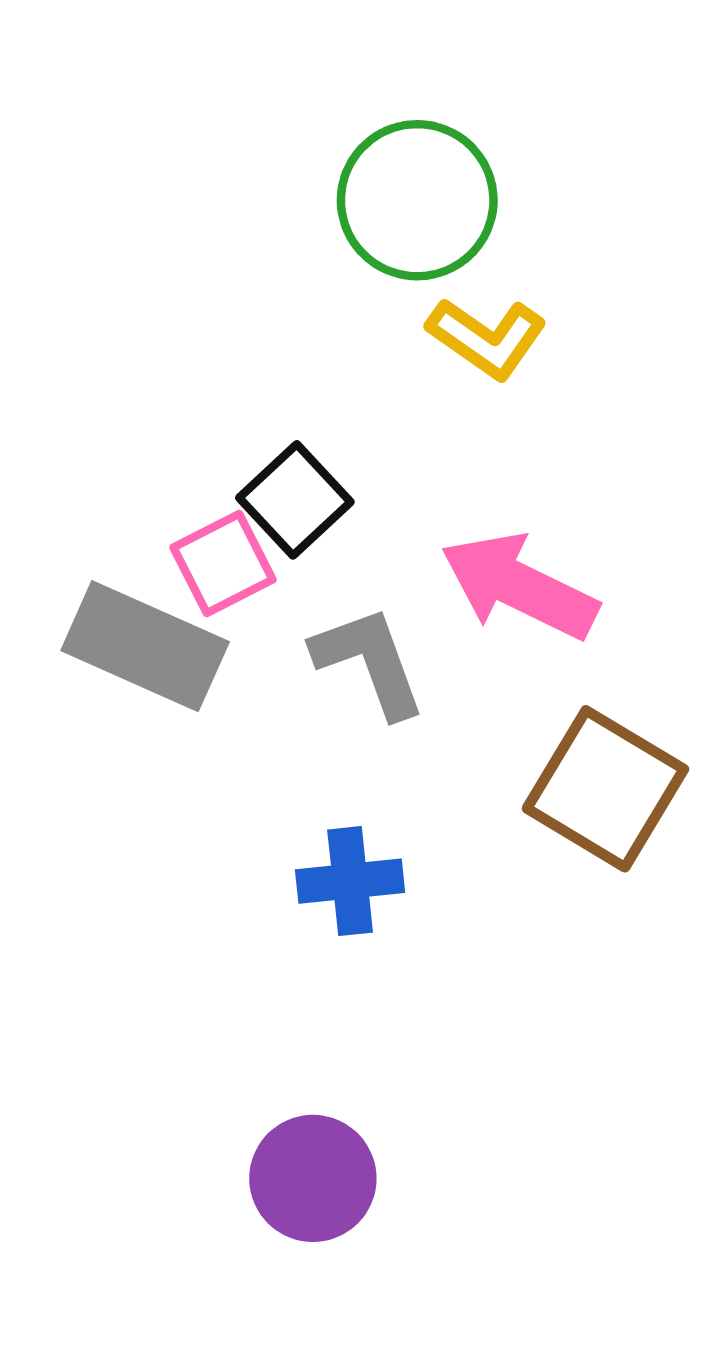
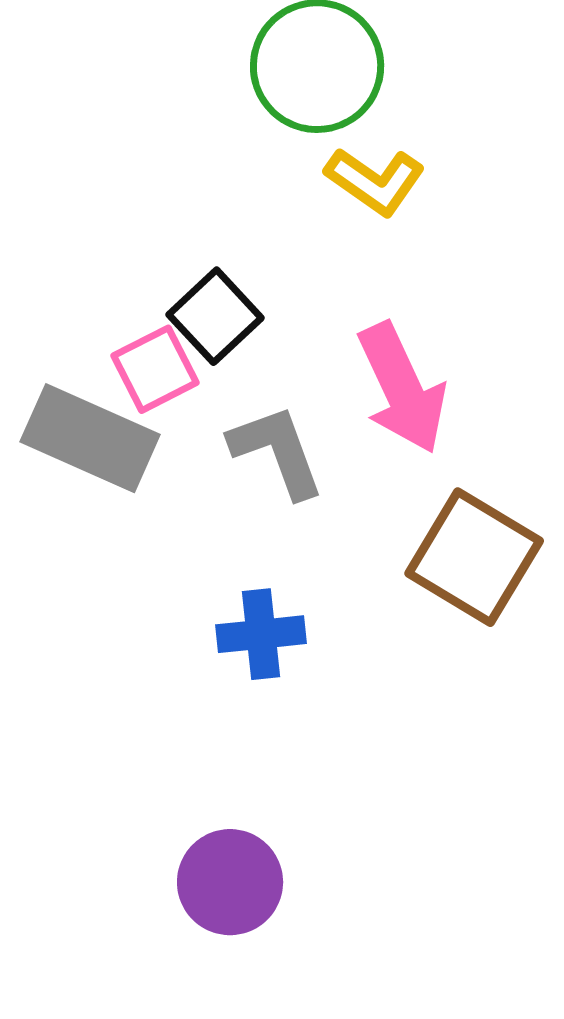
pink arrow: (519, 586) -> (402, 388), turned -141

